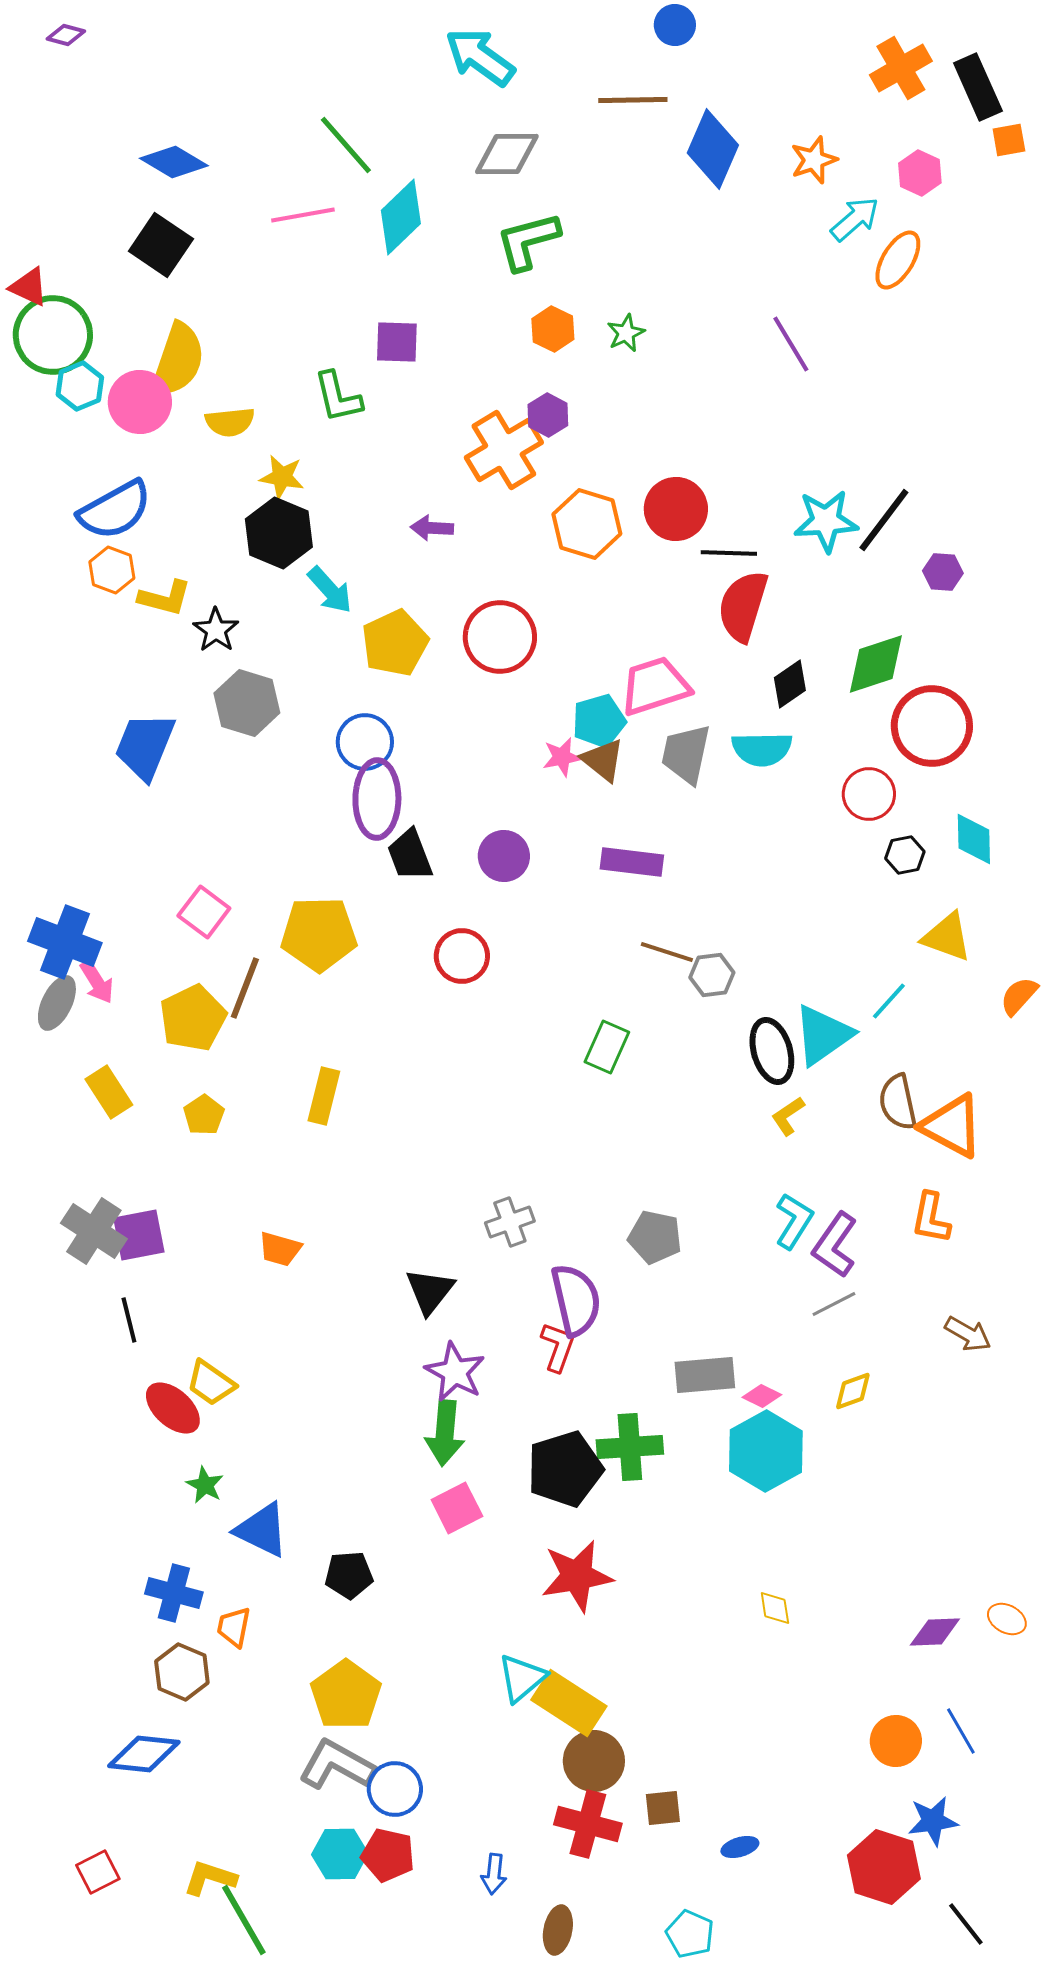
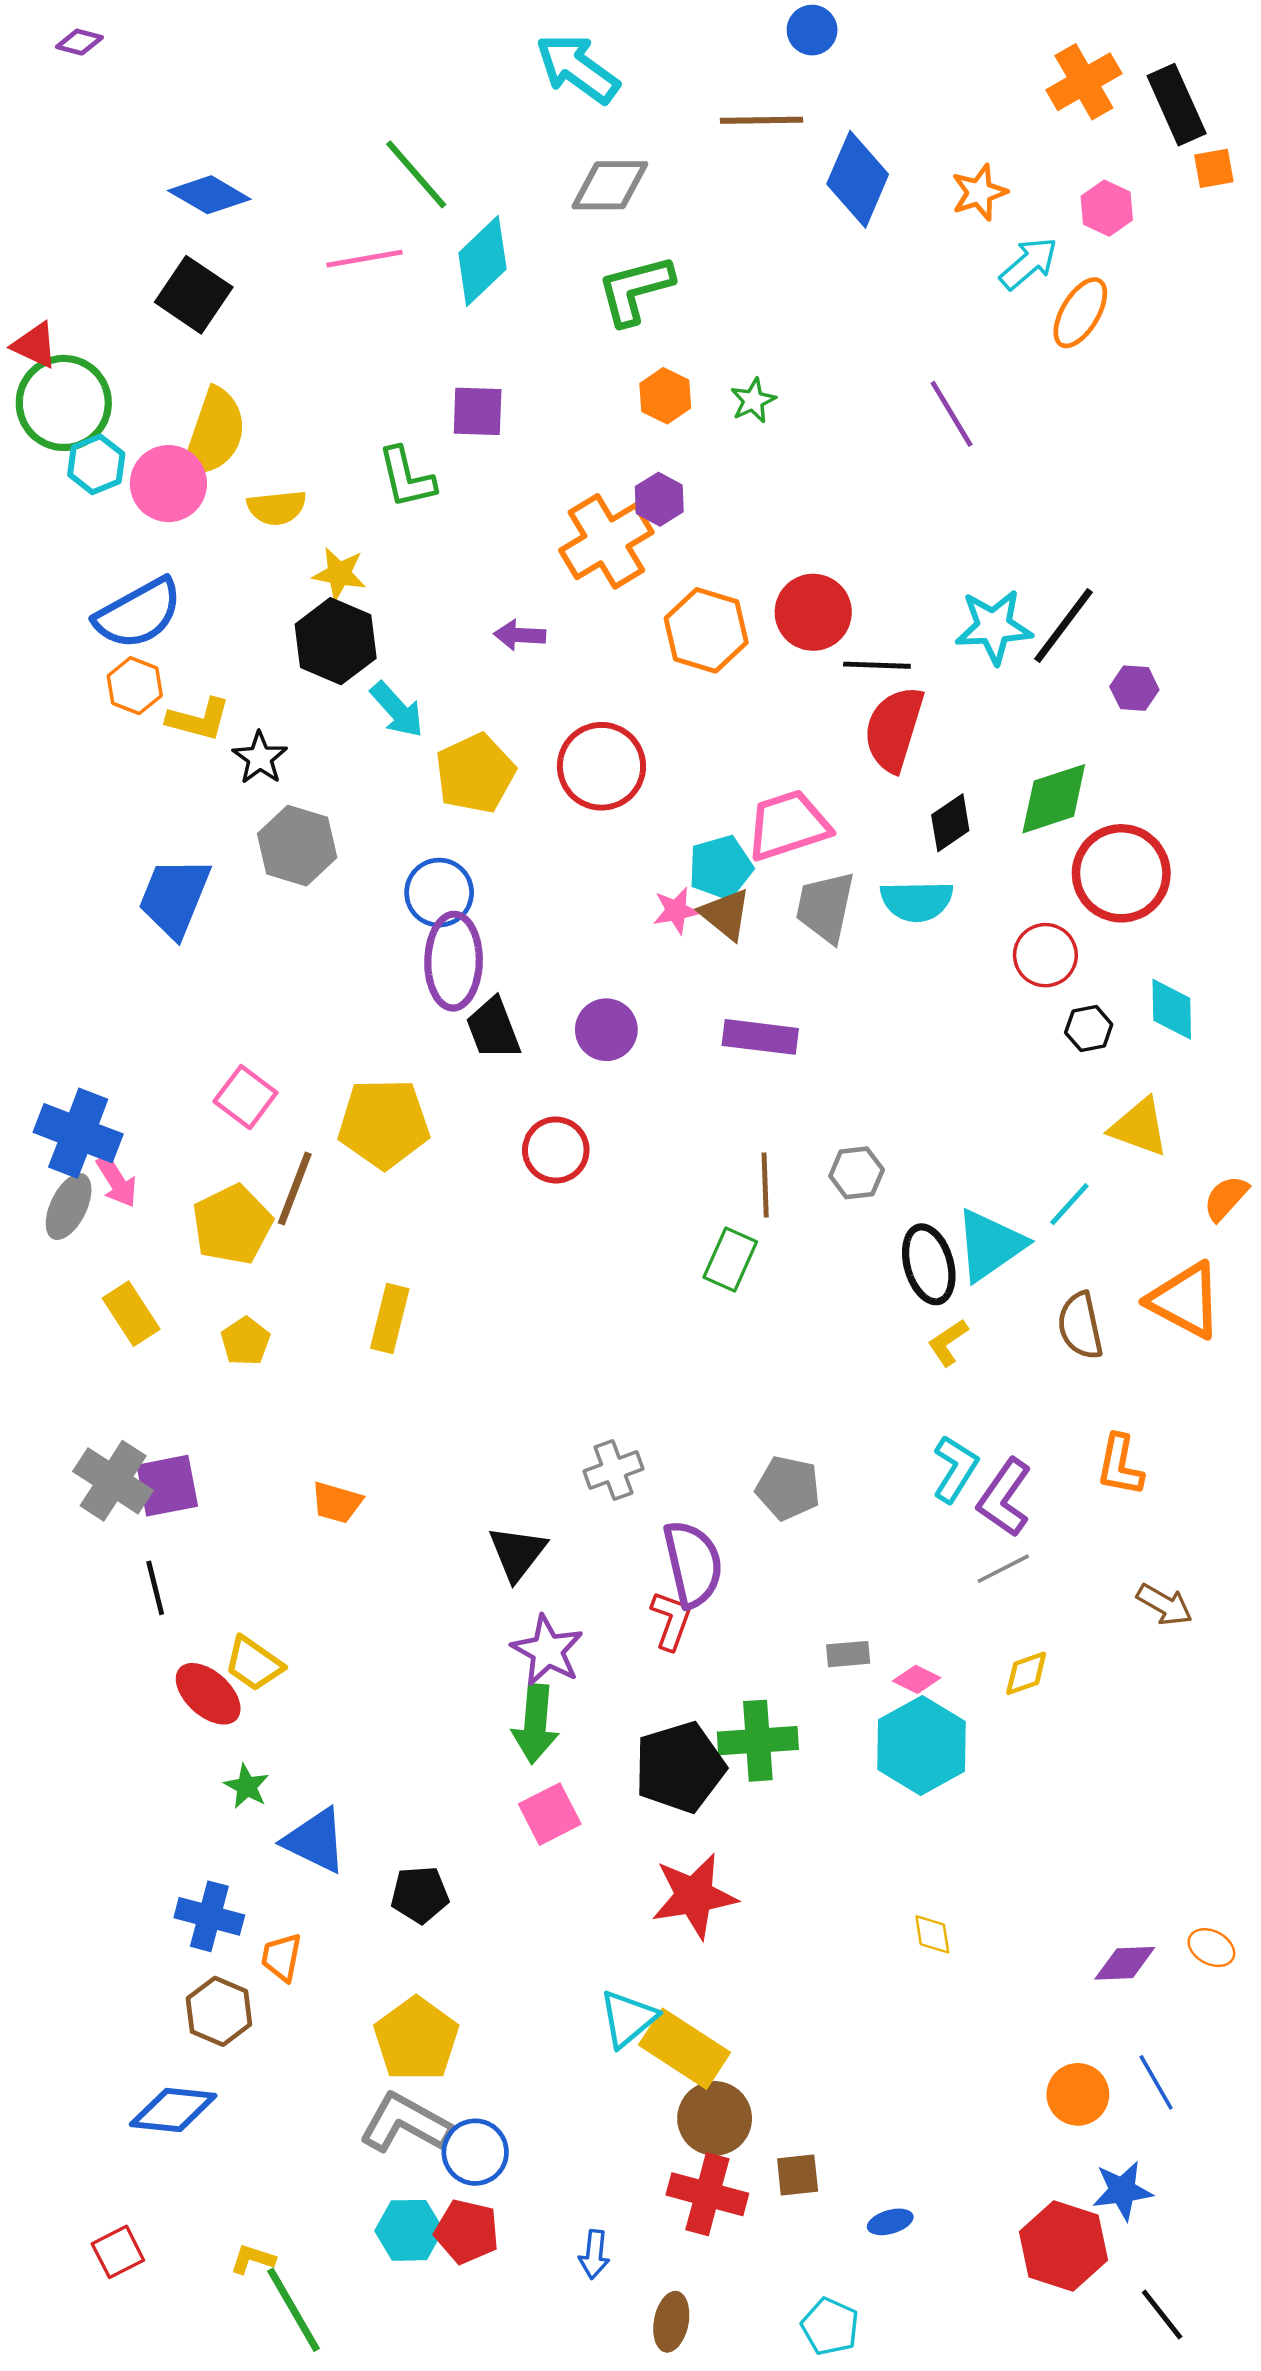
brown line: (667, 952) -> (765, 1185), moved, turned 70
orange triangle: (952, 1126) -> (1185, 1300), moved
gray rectangle: (705, 1375) -> (848, 1654), size x0.6
yellow L-shape: (210, 1878) -> (253, 2259), size x0.7

